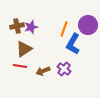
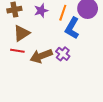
purple star: (31, 27) -> (41, 11), moved
brown arrow: (43, 71) -> (41, 56), size x1.5

